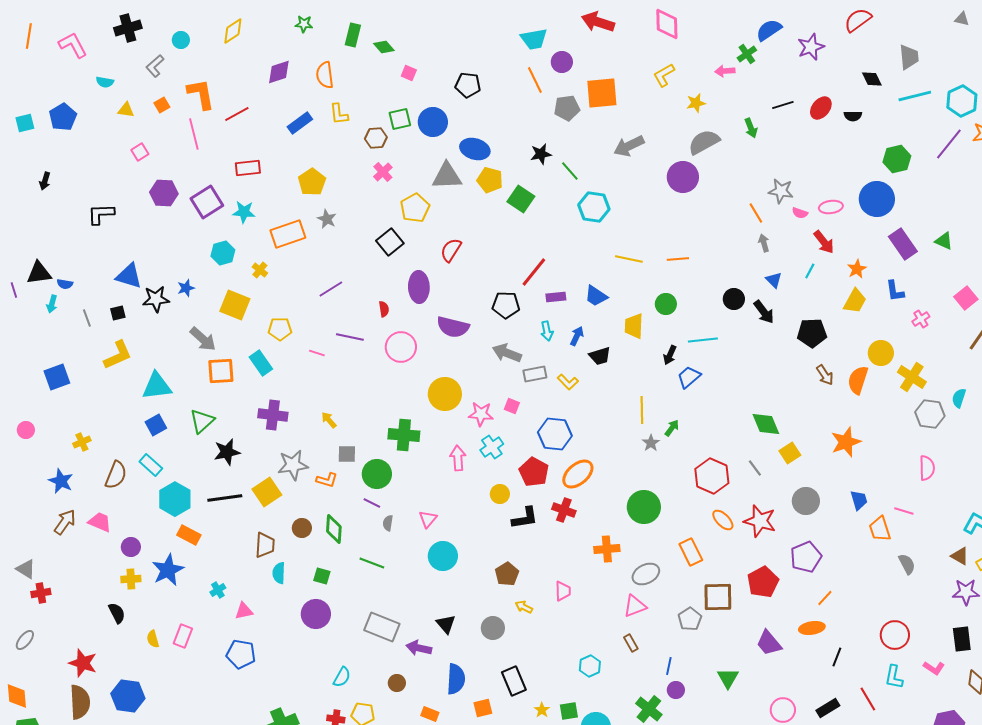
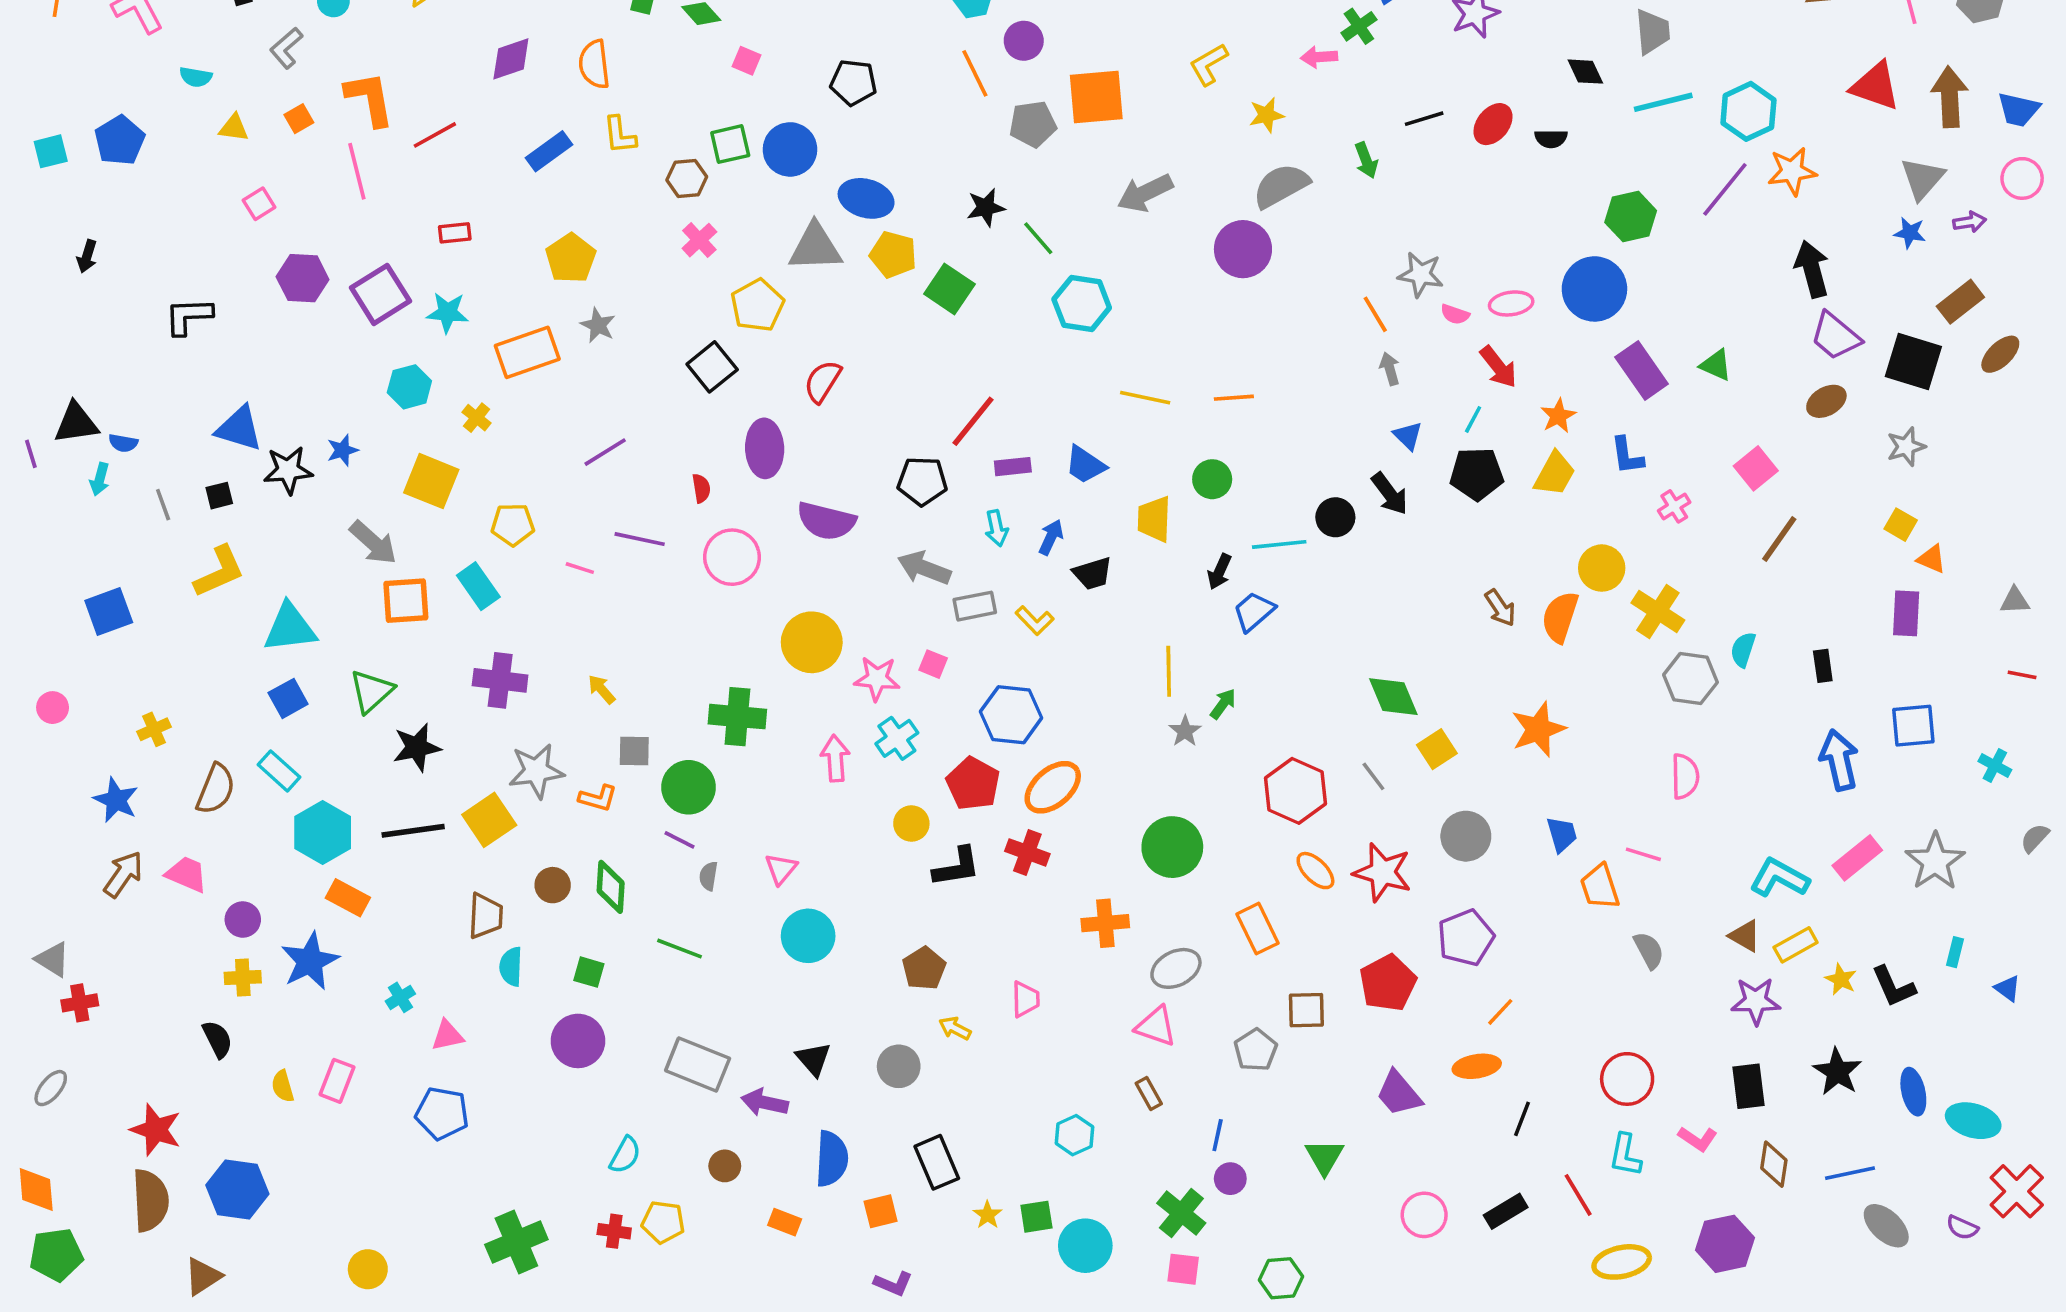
red rectangle: (248, 168) -> (455, 233), size x0.7
black circle: (734, 299) -> (1335, 517), moved
black pentagon: (812, 333) -> (1477, 474), moved
brown square: (718, 597) -> (1306, 1010), size x0.7
pink triangle: (635, 606) -> (1156, 1026), turned 40

